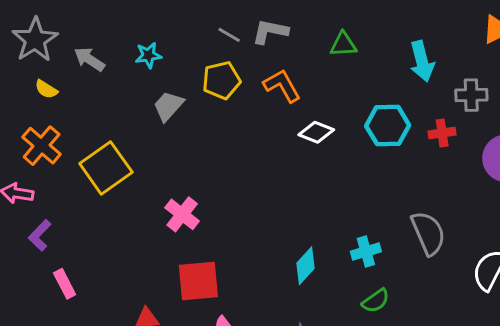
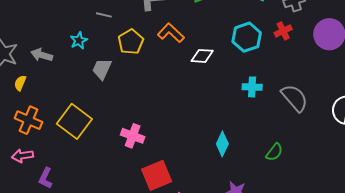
gray line: (229, 35) -> (104, 15), moved
yellow semicircle: (46, 89) -> (20, 83), turned 98
cyan cross: (366, 252) -> (252, 87), moved, turned 36

